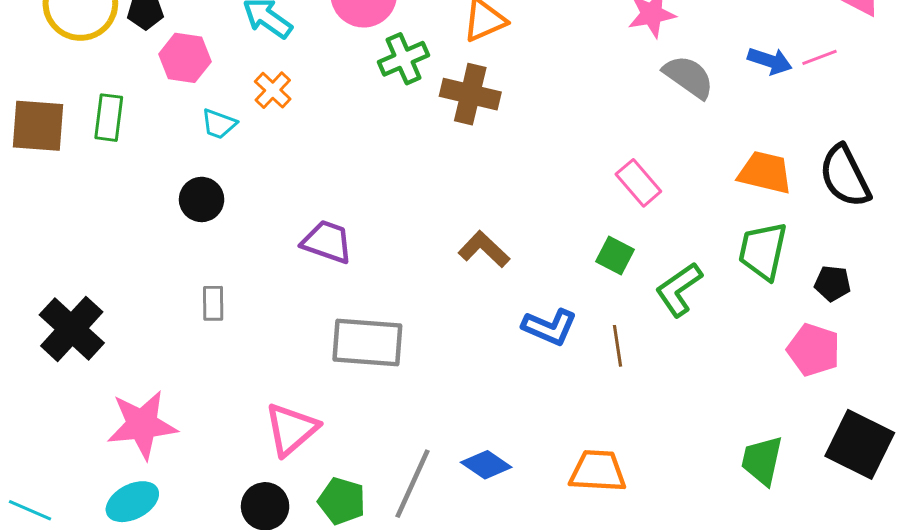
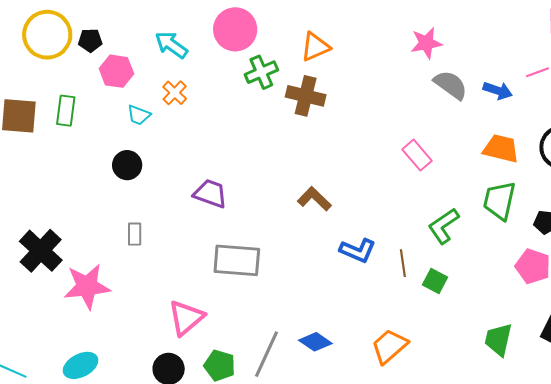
blue arrow: (770, 61) -> (498, 91), moved
green square: (615, 255) -> (435, 281), moved
pink star: (142, 425) -> (87, 286), moved
orange trapezoid: (598, 471) -> (389, 346), turned -45

